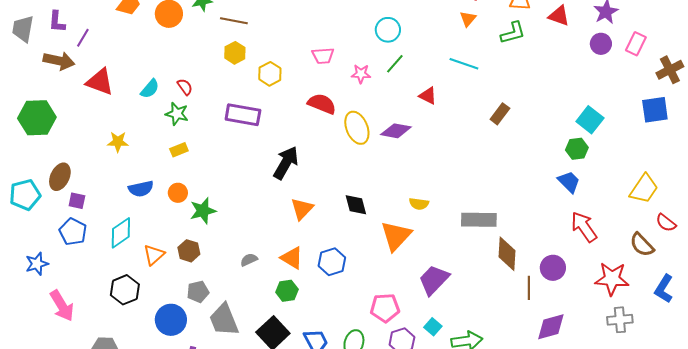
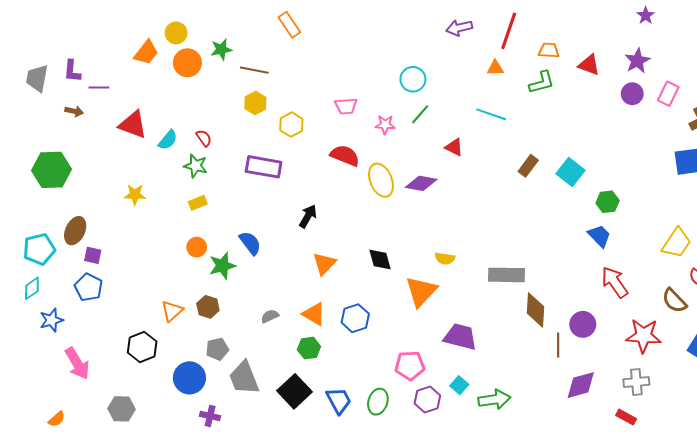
orange triangle: (468, 19) -> (495, 68), turned 48
purple line: (83, 38) -> (99, 88), turned 60
brown arrow: (59, 61) -> (74, 111), size x0.6
red triangle: (100, 82) -> (133, 125), moved
cyan square: (590, 120) -> (570, 172), moved
black arrow: (286, 163) -> (308, 216), size x0.7
blue semicircle: (141, 189) -> (250, 243), moved, turned -115
cyan diamond: (121, 233) -> (32, 288), moved, size x0.7
purple trapezoid: (434, 280) -> (460, 337), turned 60
gray cross: (620, 320) -> (636, 382), moved

